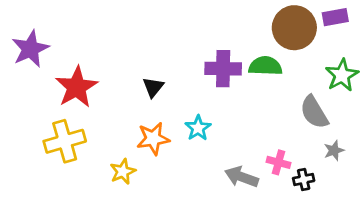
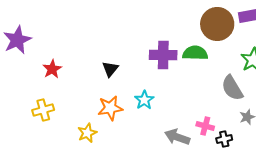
red star: (77, 87) -> (52, 69), size x0.6
yellow cross: (65, 141) -> (43, 110), size x0.7

